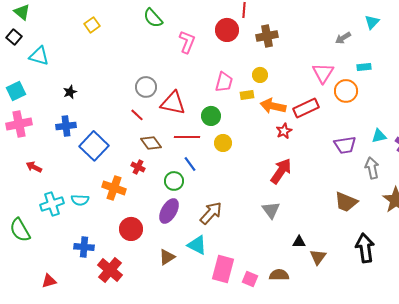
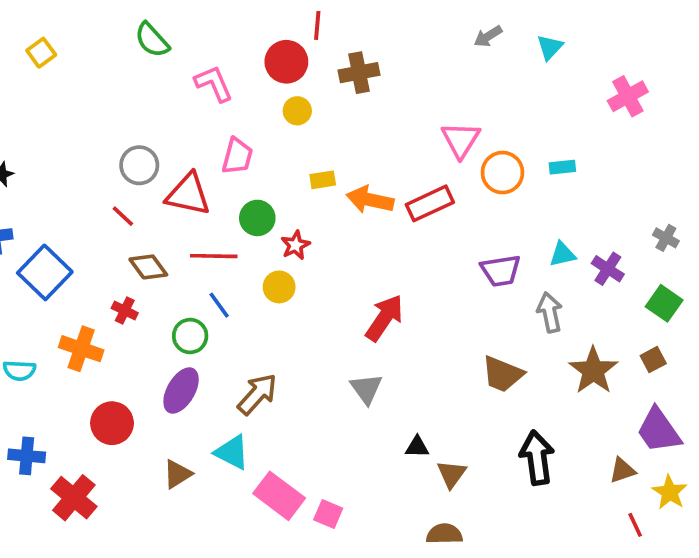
gray arrow: (343, 38) -> (488, 36), moved
pink L-shape: (187, 42) -> (214, 84), turned -45
cyan rectangle: (364, 67) -> (562, 167), moved
yellow circle: (260, 75) -> (297, 111), moved
pink trapezoid: (224, 82) -> (237, 156), moved
red star: (284, 131) -> (295, 245), moved
yellow circle: (223, 143) -> (279, 287), moved
pink rectangle: (223, 269) -> (279, 496), turned -68
brown semicircle: (279, 275) -> (444, 534), moved

